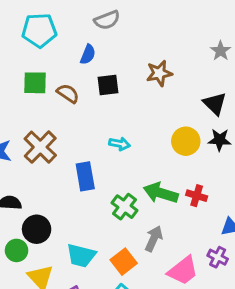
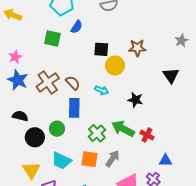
blue semicircle: (88, 54) -> (77, 27), moved
brown semicircle: (68, 93) -> (73, 83), moved
black star: (220, 140) -> (135, 100), moved
yellow circle: (186, 141) -> (115, 66), moved
green circle: (17, 250) -> (57, 129), moved
orange square: (124, 262) -> (90, 159), moved, turned 36

